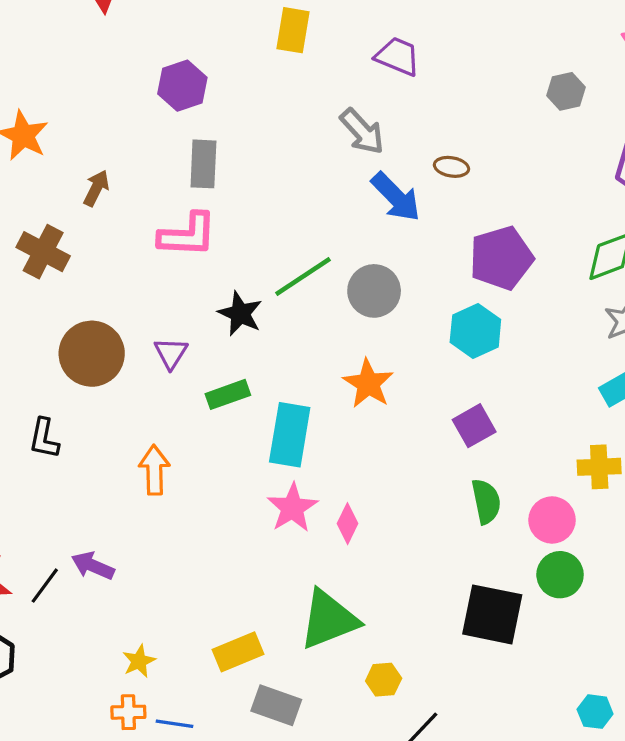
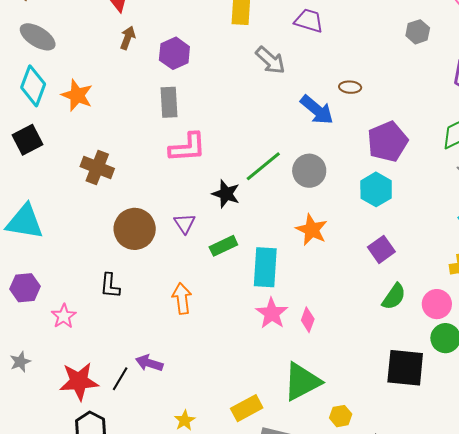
gray arrow: (362, 131) -> (270, 60), moved
gray rectangle: (203, 164) -> (169, 102), moved
brown arrow: (96, 188) -> (128, 38), moved
green semicircle: (486, 501) -> (394, 297), turned 52

